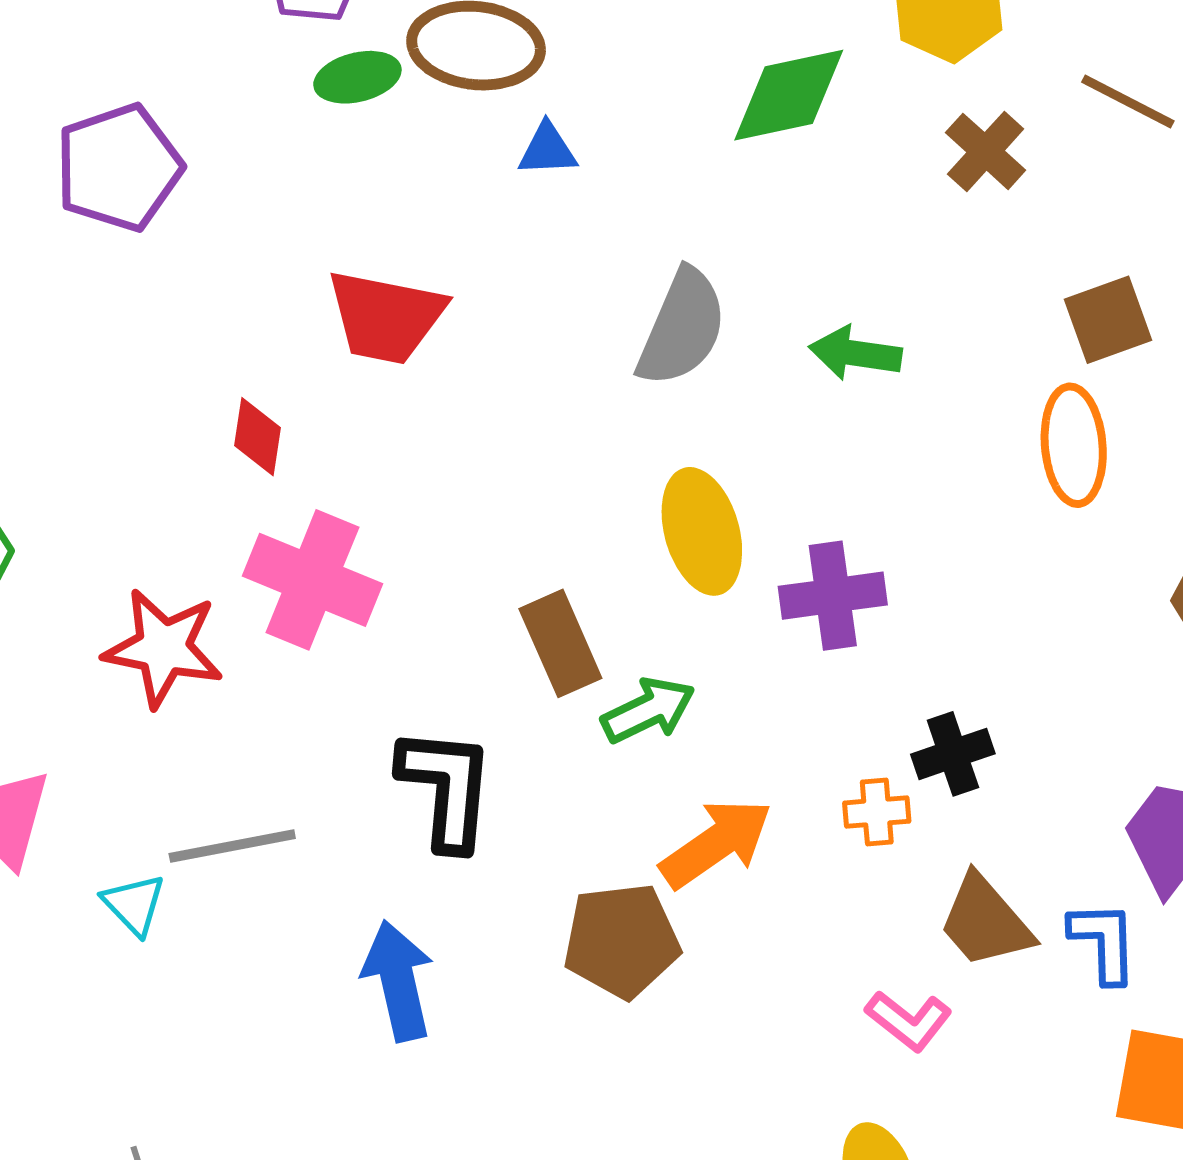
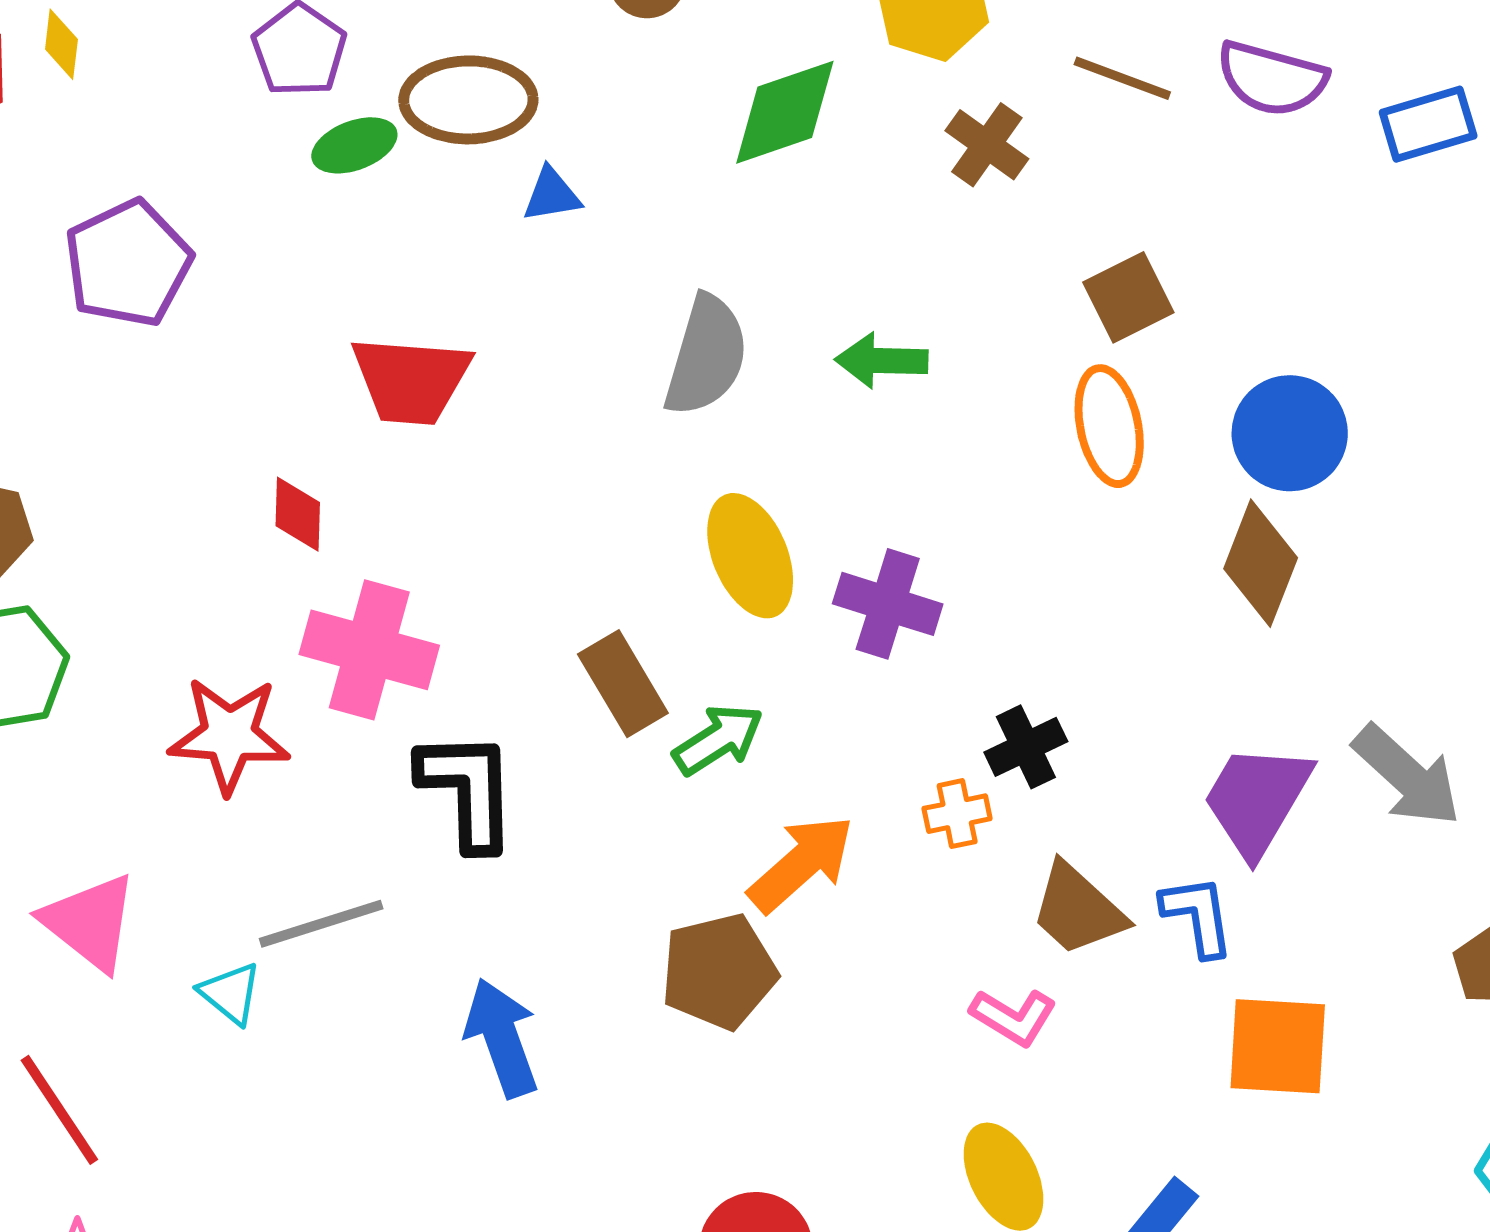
purple cross: (833, 596) -> (888, 604), turned 32
black L-shape: (446, 788) -> (468, 790), moved

